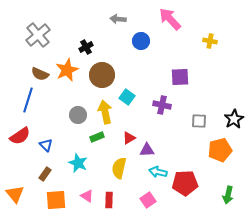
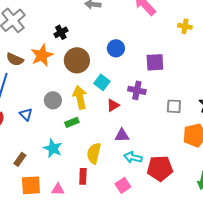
blue circle: (141, 41) -> (116, 48), moved
red triangle: (129, 138) -> (113, 105), moved
blue triangle: (46, 145) -> (26, 114), moved
pink triangle: (87, 196) -> (58, 189), moved, turned -32
red rectangle: (109, 200) -> (83, 176), moved

